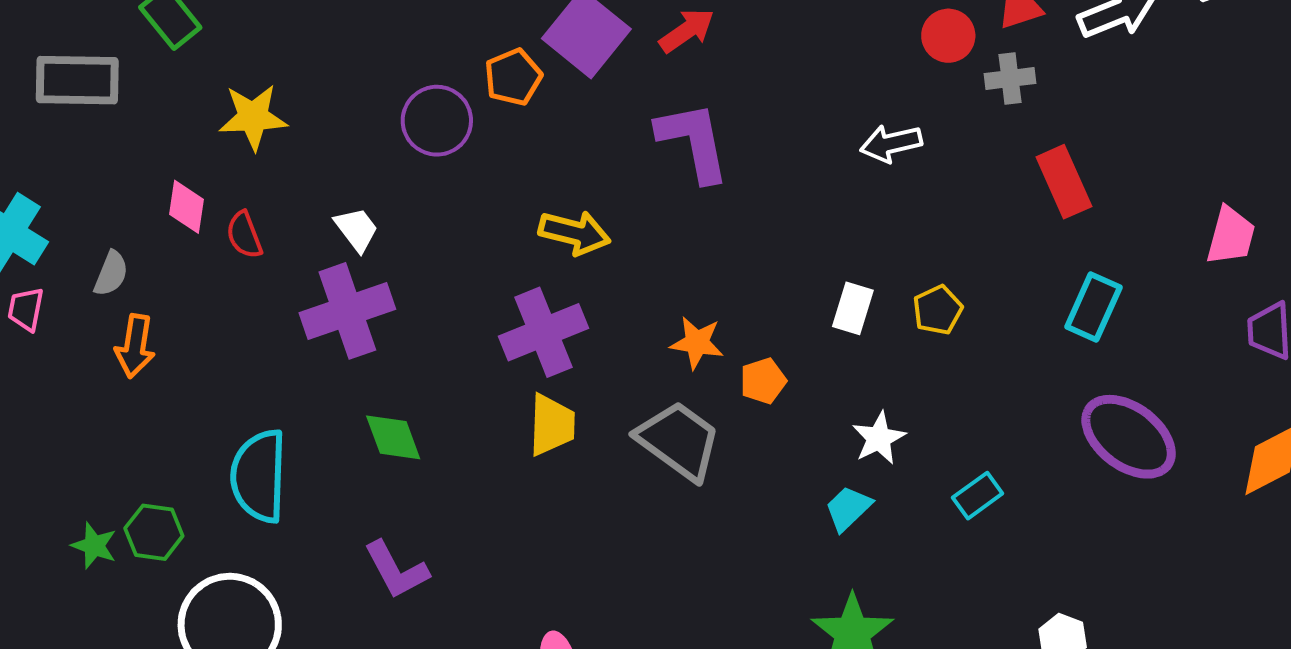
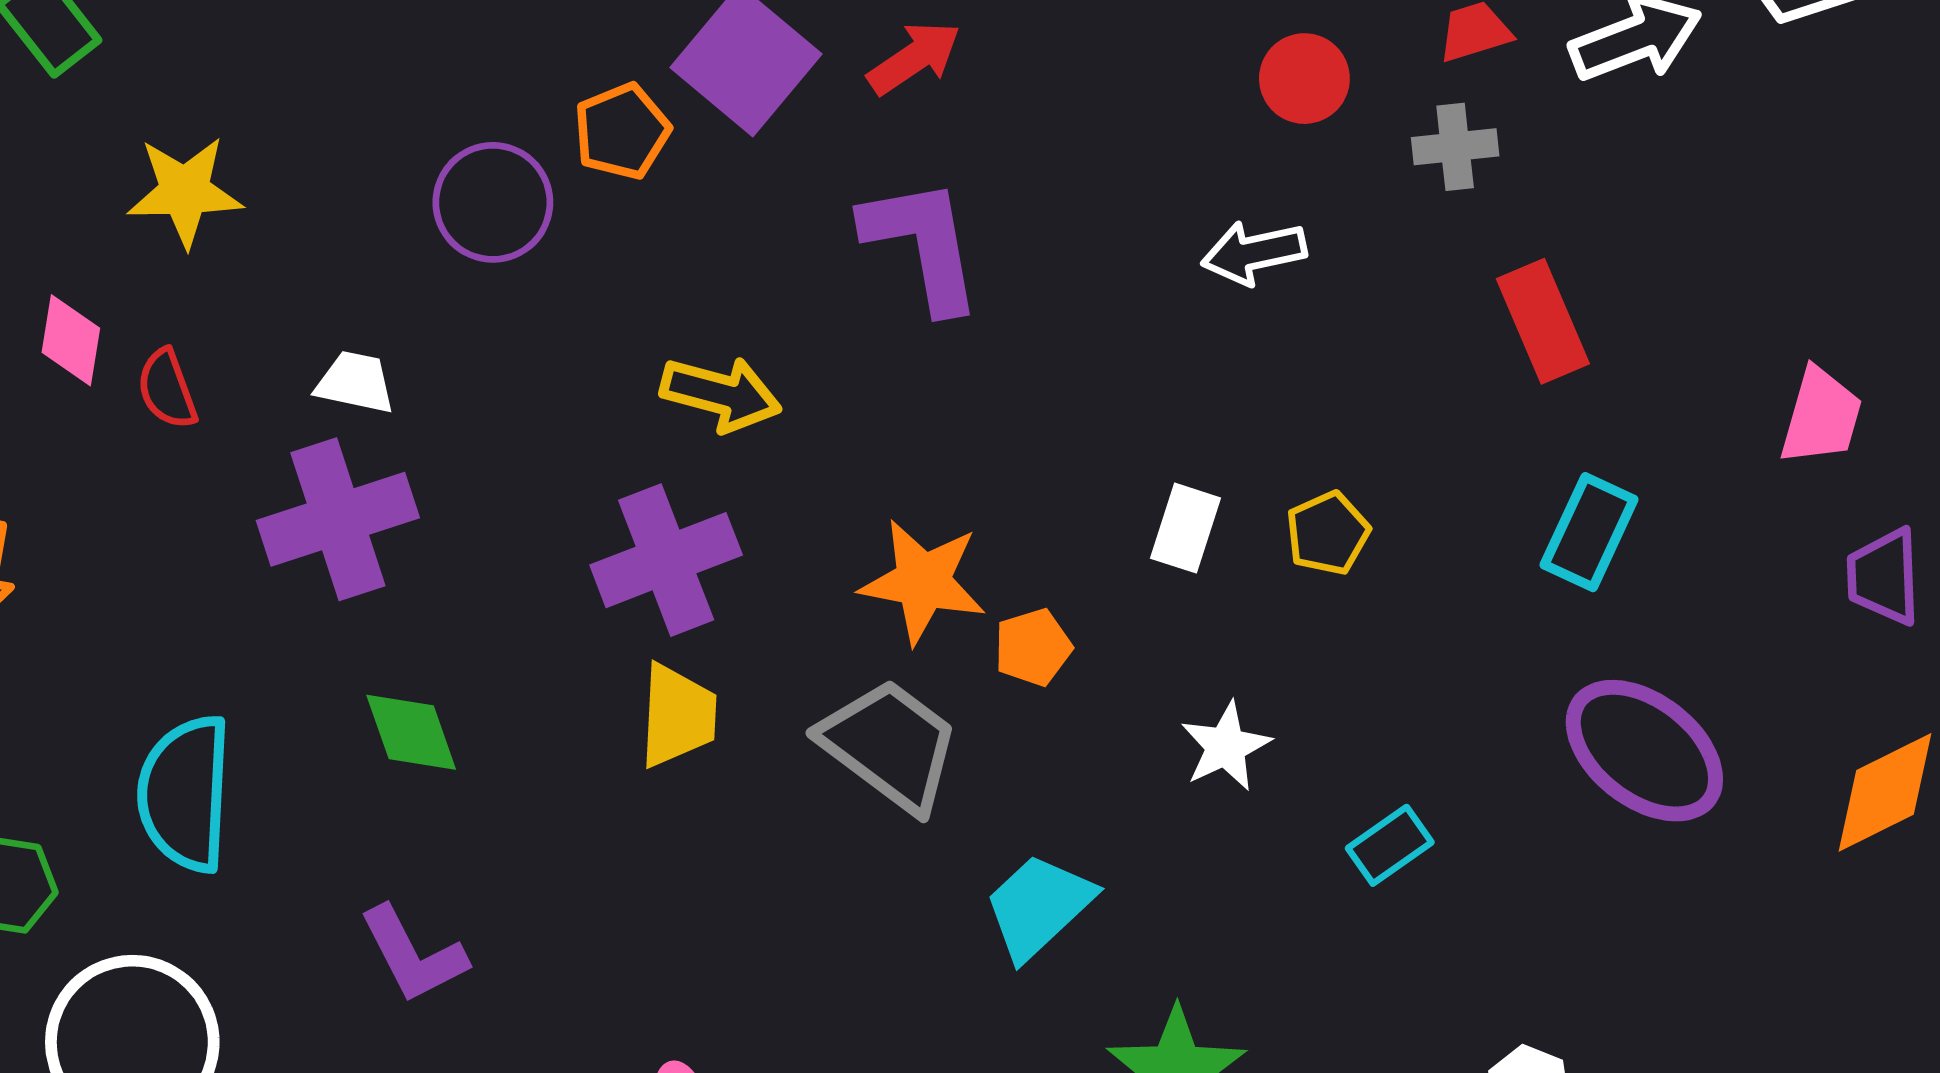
red circle: (948, 36) -> (1304, 79), moved
white trapezoid: (356, 229) -> (355, 382), turned -42
orange star: (697, 343) -> (923, 581), size x1.4
cyan trapezoid: (848, 508) -> (1039, 906), moved, size x1.4

